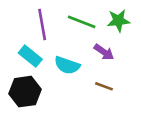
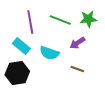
purple arrow: (104, 52) -> (77, 43), turned 112

